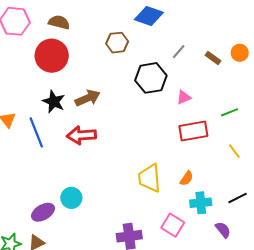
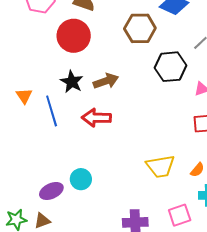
brown hexagon: (117, 43) -> (140, 28), size x1.4
yellow trapezoid: (150, 178) -> (160, 166), turned -100
pink square: (173, 225) -> (180, 215), turned 35

